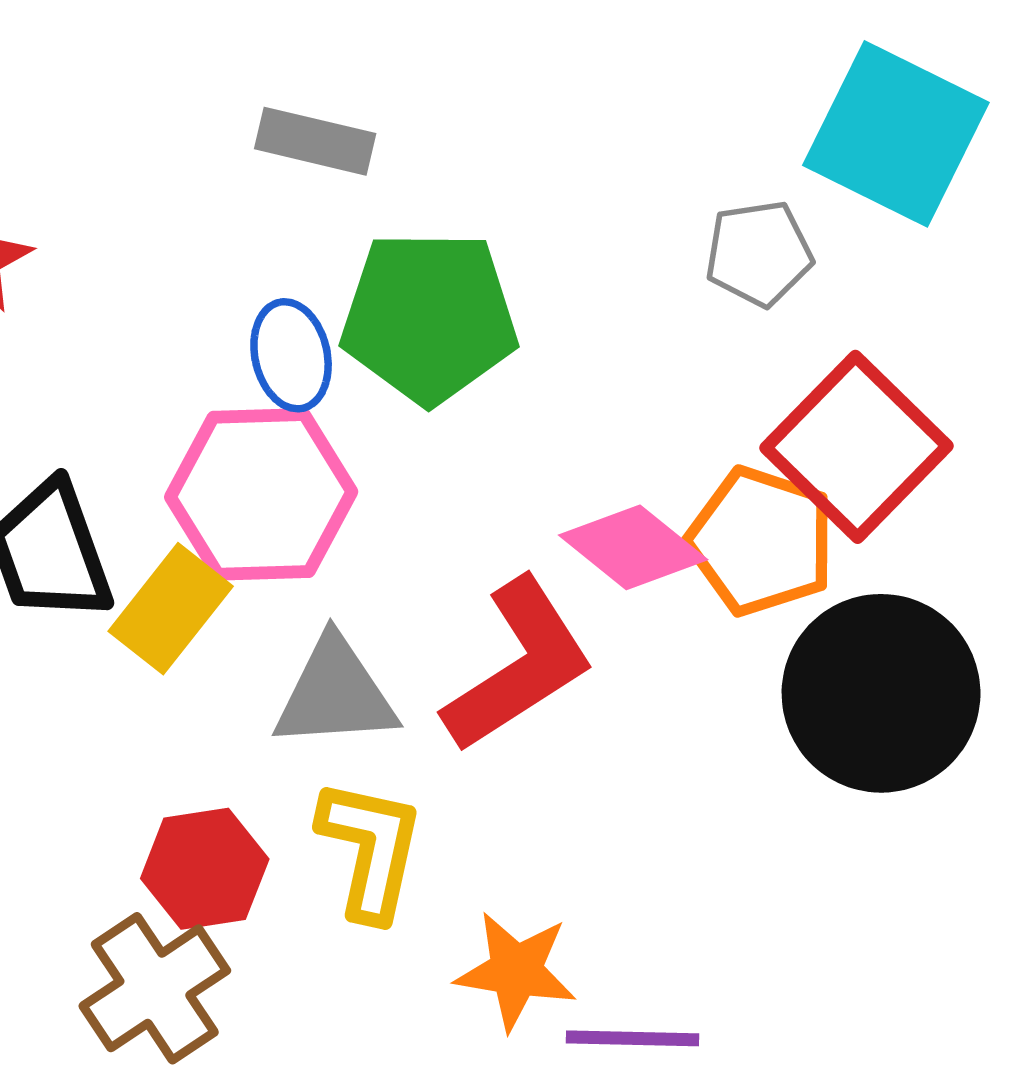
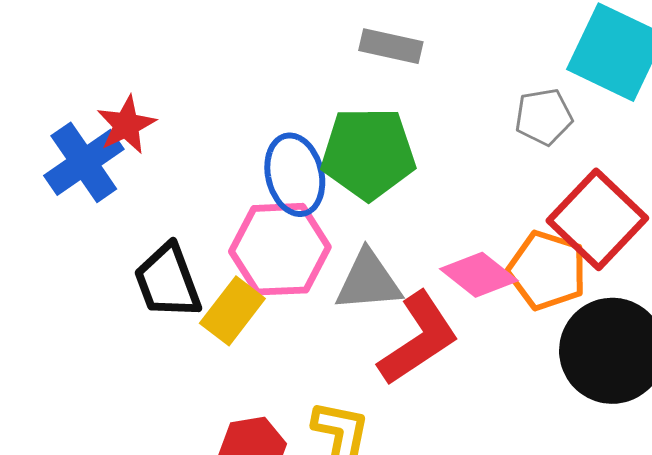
gray rectangle: (315, 141) -> (391, 46), moved
blue ellipse: (291, 355) -> (295, 175), size x1.4
gray triangle: (335, 693) -> (368, 281), moved

